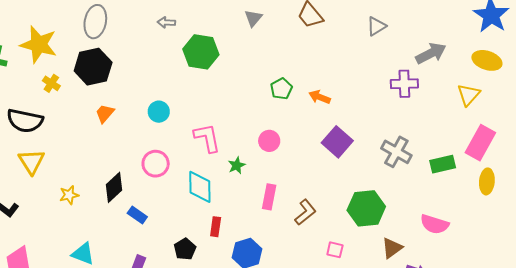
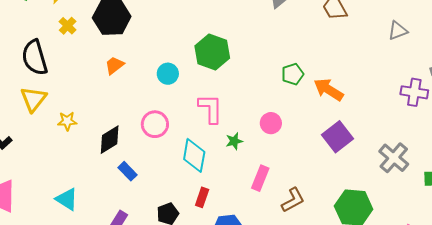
green hexagon: (201, 52) -> (212, 52), moved
orange arrow: (320, 97) -> (328, 90), size x1.4
black semicircle: (25, 121) -> (35, 58), turned 51
yellow star: (69, 195) -> (67, 121), moved

